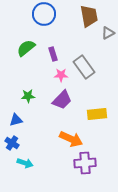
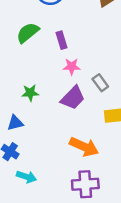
gray rectangle: (84, 67) -> (100, 83), moved, size x0.6
purple cross: (85, 163) -> (85, 184), moved

